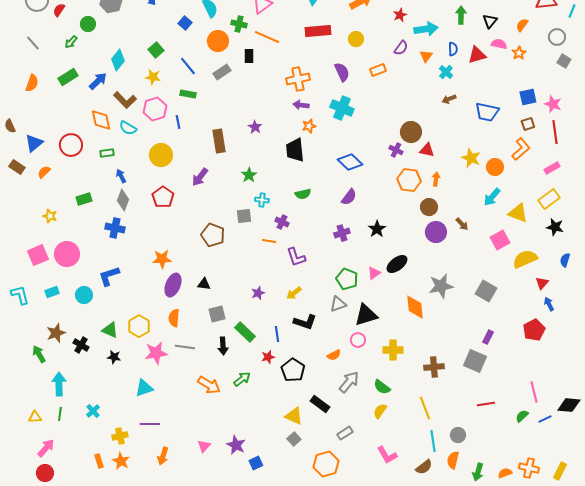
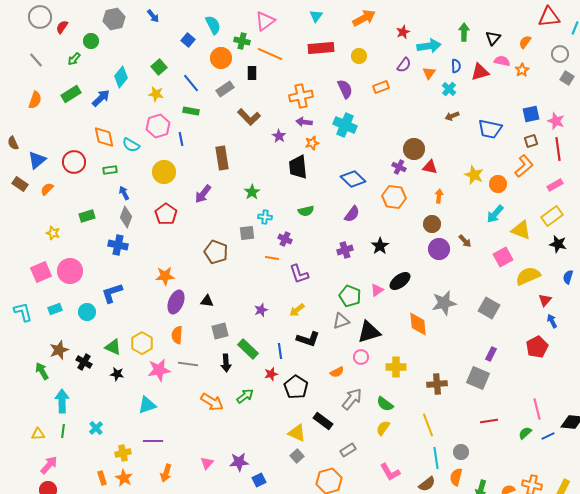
brown L-shape: (125, 100) -> (249, 117), moved
purple star: (255, 127) -> (279, 136), moved
orange hexagon: (409, 180) -> (394, 197), moved
purple star: (236, 445) -> (239, 462), turned -30

